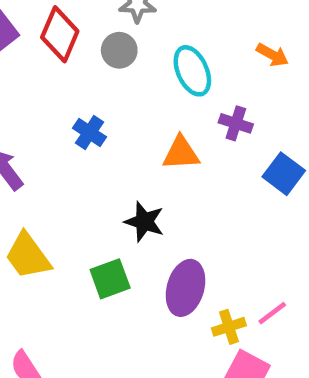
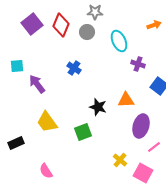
orange arrow: (272, 55) -> (154, 25), moved, turned -48
orange triangle: (181, 153) -> (126, 100), moved
purple ellipse: (185, 288) -> (141, 126), moved
yellow cross: (229, 327) -> (120, 160), moved, turned -32

